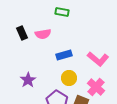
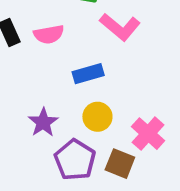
pink L-shape: (98, 59) -> (120, 27), moved
purple star: (28, 80) -> (43, 122), moved

